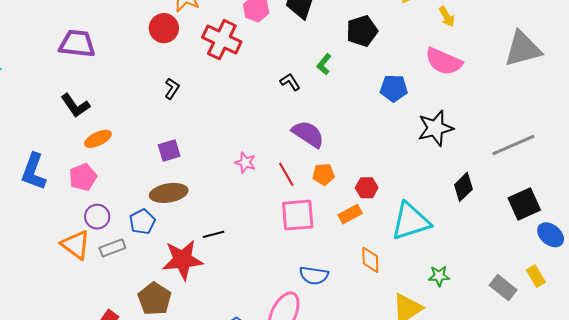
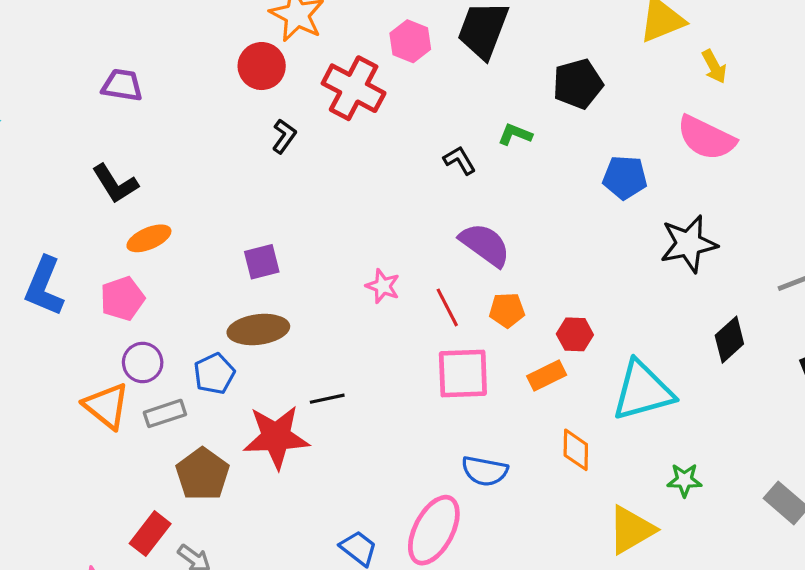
purple trapezoid: (77, 44) -> (122, 85), size x0.7
green L-shape: (324, 64) -> (515, 134), turned 70
black L-shape: (172, 89) -> (284, 136), moved
brown pentagon: (155, 299) -> (203, 474), moved

